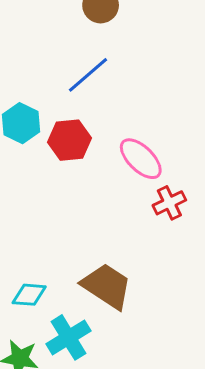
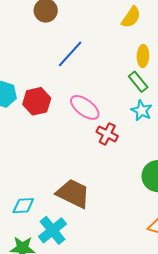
blue line: (88, 75) -> (70, 54), moved
red cross: (169, 203) -> (107, 134), turned -30

